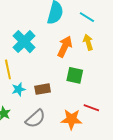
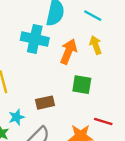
cyan cross: (24, 42) -> (35, 39), moved, turned -30
cyan star: (19, 89) -> (16, 117), moved

